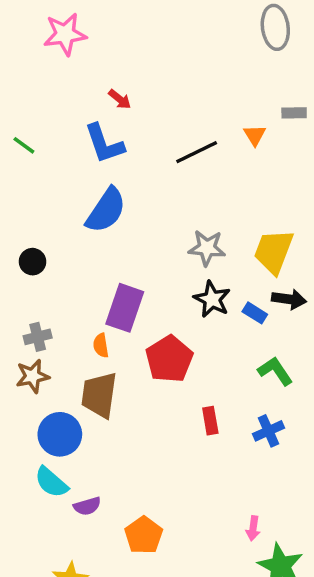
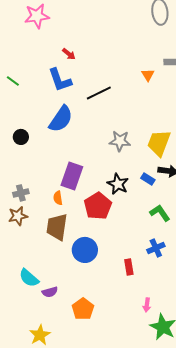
black line: (197, 152) -> (99, 93), moved
black circle: (32, 262) -> (21, 137), moved
black star: (212, 299) -> (118, 184), moved
red rectangle: (210, 421) -> (129, 267), moved
blue circle: (60, 434) -> (85, 250), moved

